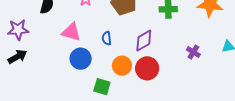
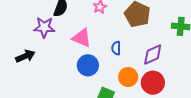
purple star: (18, 30) -> (44, 27), moved

